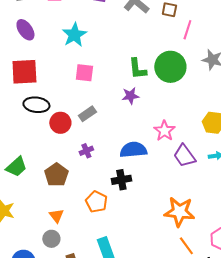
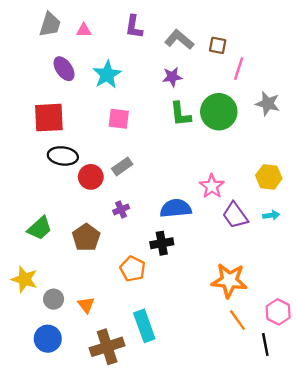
purple ellipse: (25, 30) -> (64, 69), moved
purple star: (130, 96) -> (172, 77), moved
orange triangle: (56, 216) -> (86, 305), moved
gray circle: (51, 239) -> (54, 299), moved

